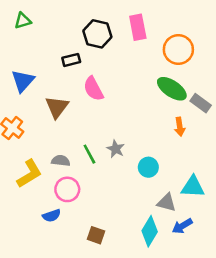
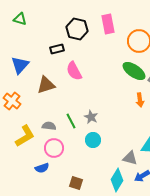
green triangle: (23, 21) -> (20, 19), turned 32
brown triangle: (57, 107) -> (46, 85), turned 36
cyan circle: (148, 167) -> (93, 140), moved

